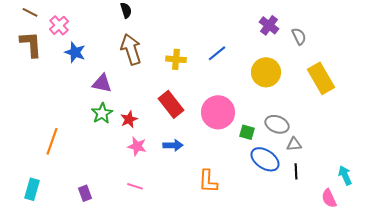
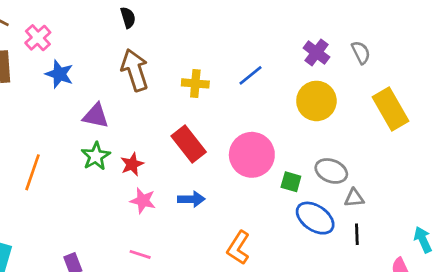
purple cross: (269, 25) -> (316, 53), moved
orange line: (52, 141) -> (32, 172), moved
orange L-shape: (208, 181) -> (238, 248), turned 30

